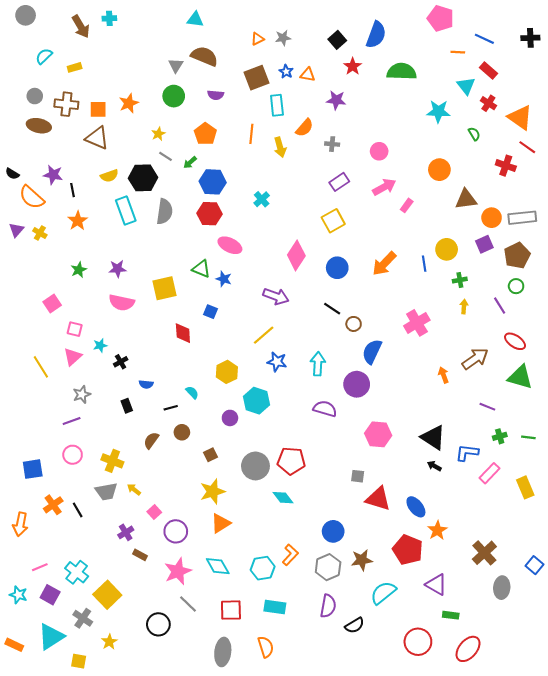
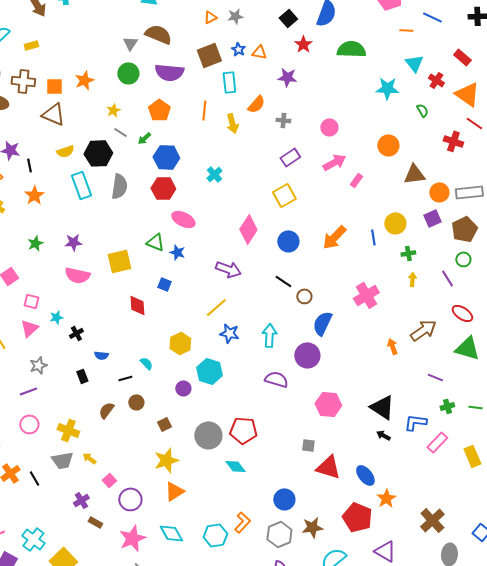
red rectangle: (488, 71) -> (462, 57), moved
purple semicircle: (216, 95) -> (169, 72), size x1.8

